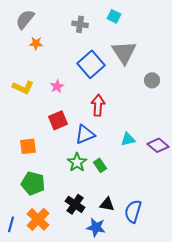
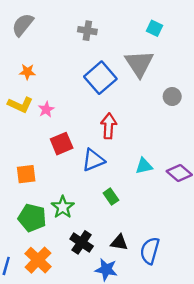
cyan square: (114, 16) -> (155, 28), moved
orange star: (36, 43) -> (27, 72), moved
pink star: (57, 86) -> (46, 109), moved
green star: (77, 162) -> (63, 207), moved

